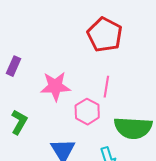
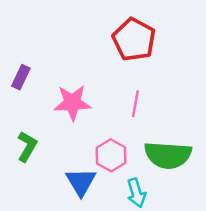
pink hexagon: (87, 112) -> (111, 155), moved

